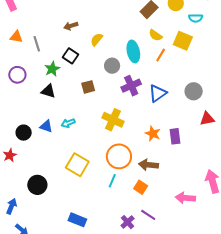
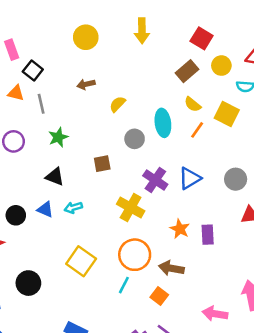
black square: (70, 56) -> (33, 70), moved
purple cross: (131, 86) -> (155, 180), moved, turned -36
black triangle: (48, 91) -> (55, 177), moved

